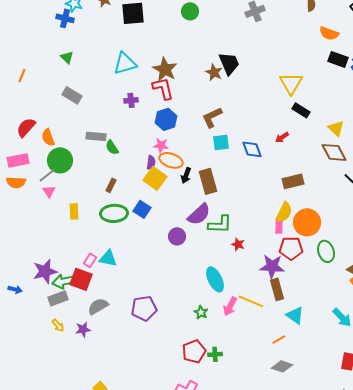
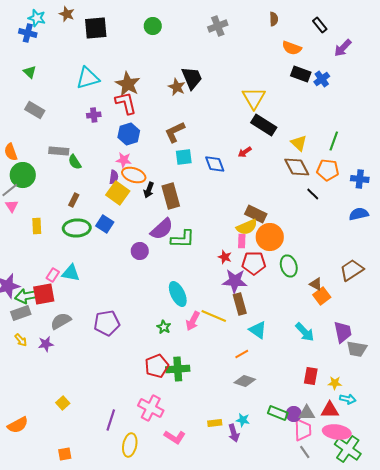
black rectangle: (301, 110) -> (264, 125), size x1.4
brown rectangle: (293, 181) -> (256, 214), moved, turned 40
yellow semicircle: (284, 212) -> (247, 227), turned 40
red star: (238, 244) -> (225, 257), moved
red square: (81, 279) -> (44, 294), turned -30
green cross: (215, 354) -> (178, 369), size x1.6

